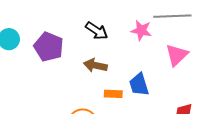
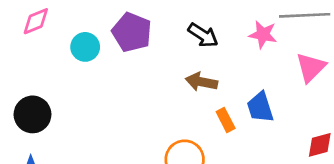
purple pentagon: (49, 47) -> (132, 32), moved
orange rectangle: (113, 94) -> (226, 120), turned 60

